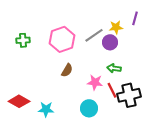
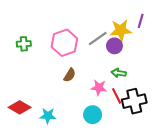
yellow star: (116, 27) -> (121, 30), size x1.5

